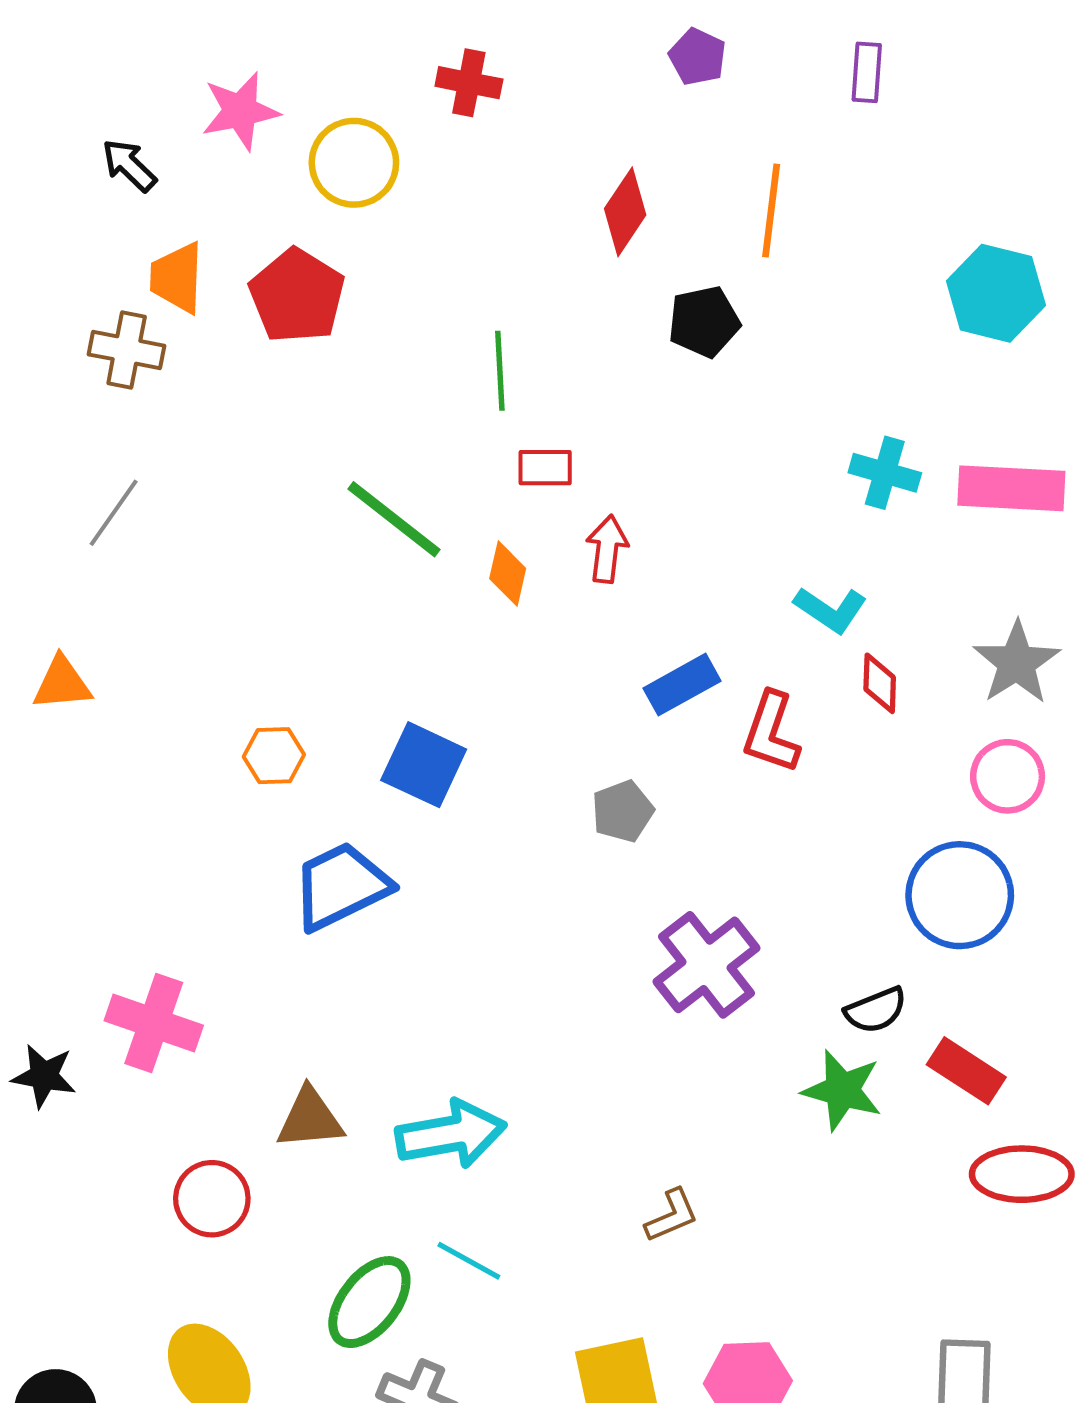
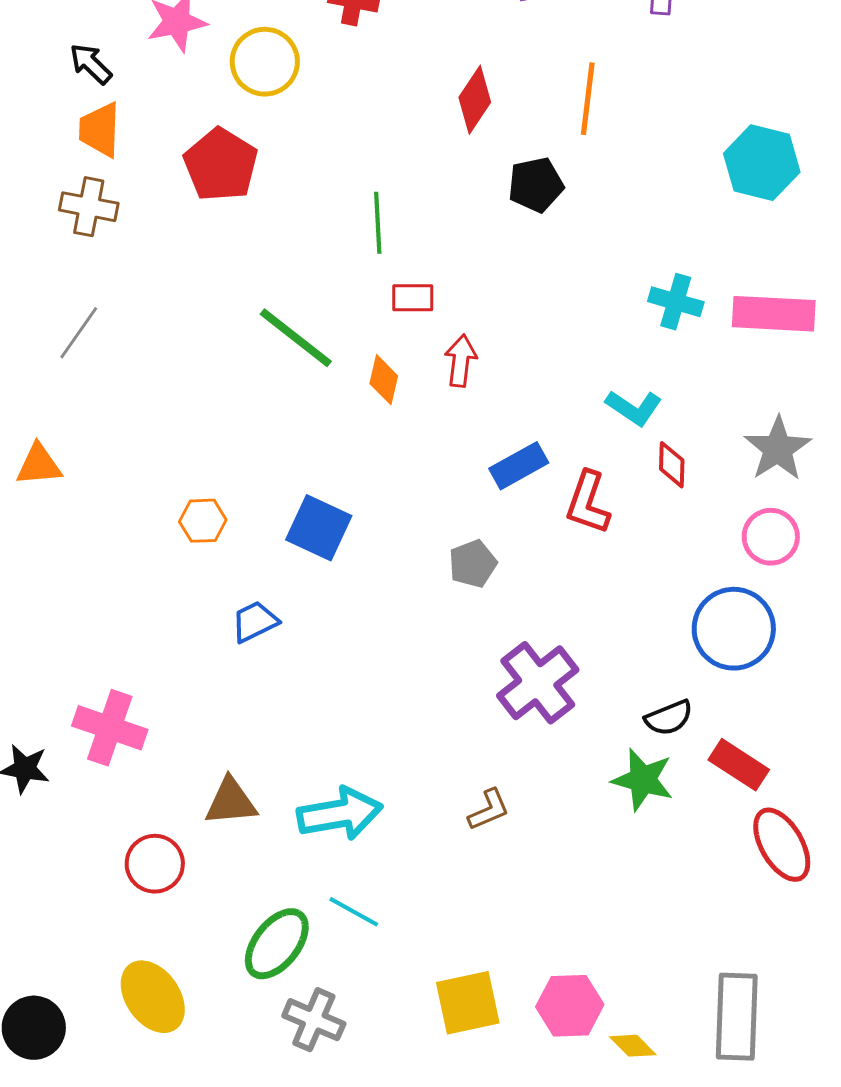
orange trapezoid: (177, 278) -> (100, 130), moved
blue trapezoid: (341, 886) -> (255, 622), size x0.6
red ellipse: (1022, 1174) -> (782, 845), turned 60
brown L-shape: (672, 1215) -> (489, 810), moved

